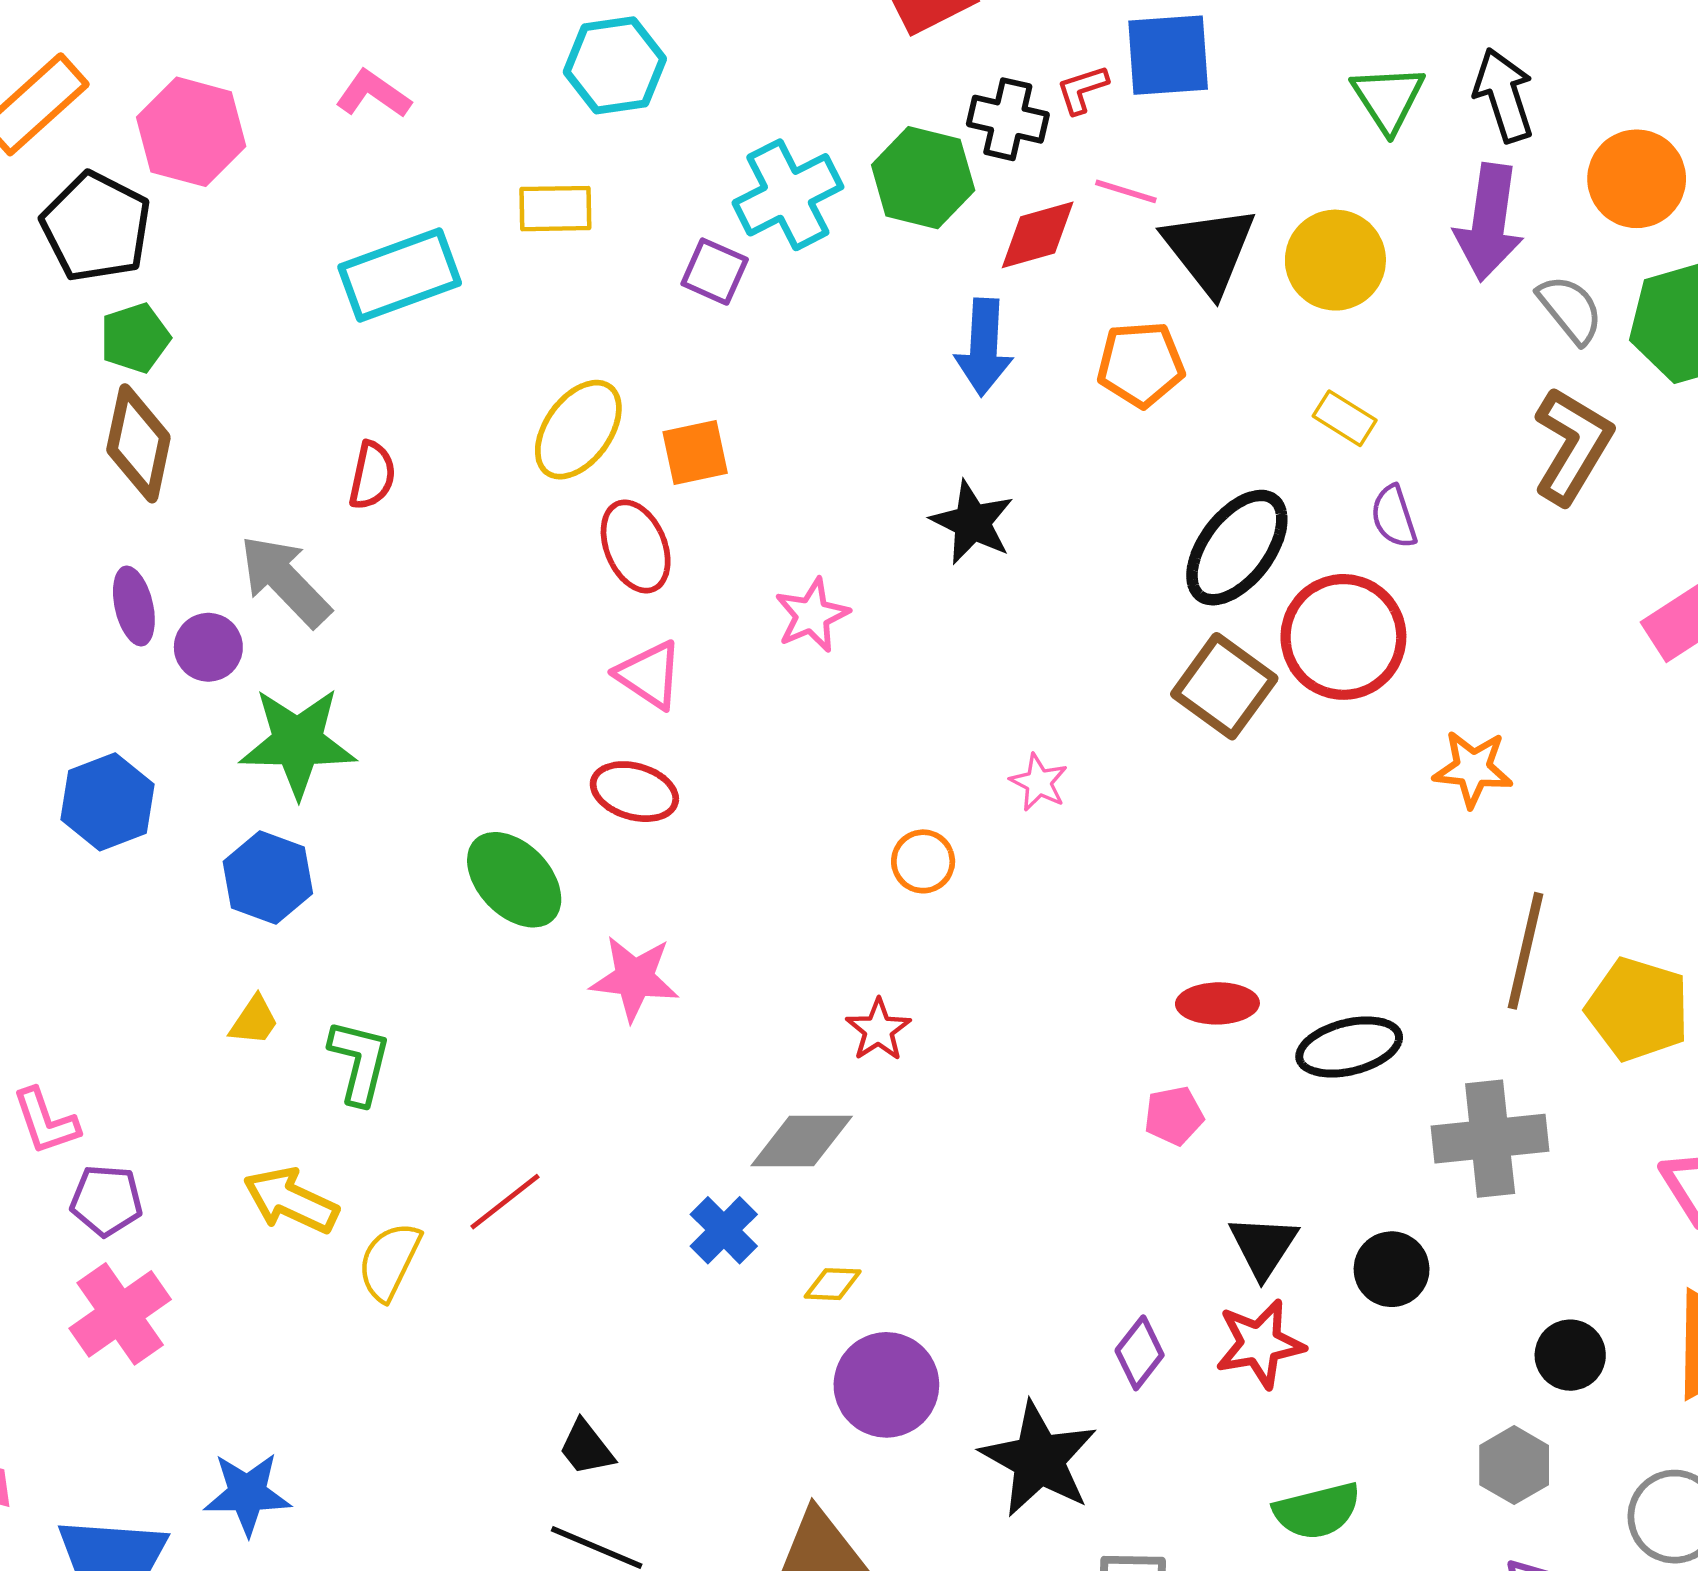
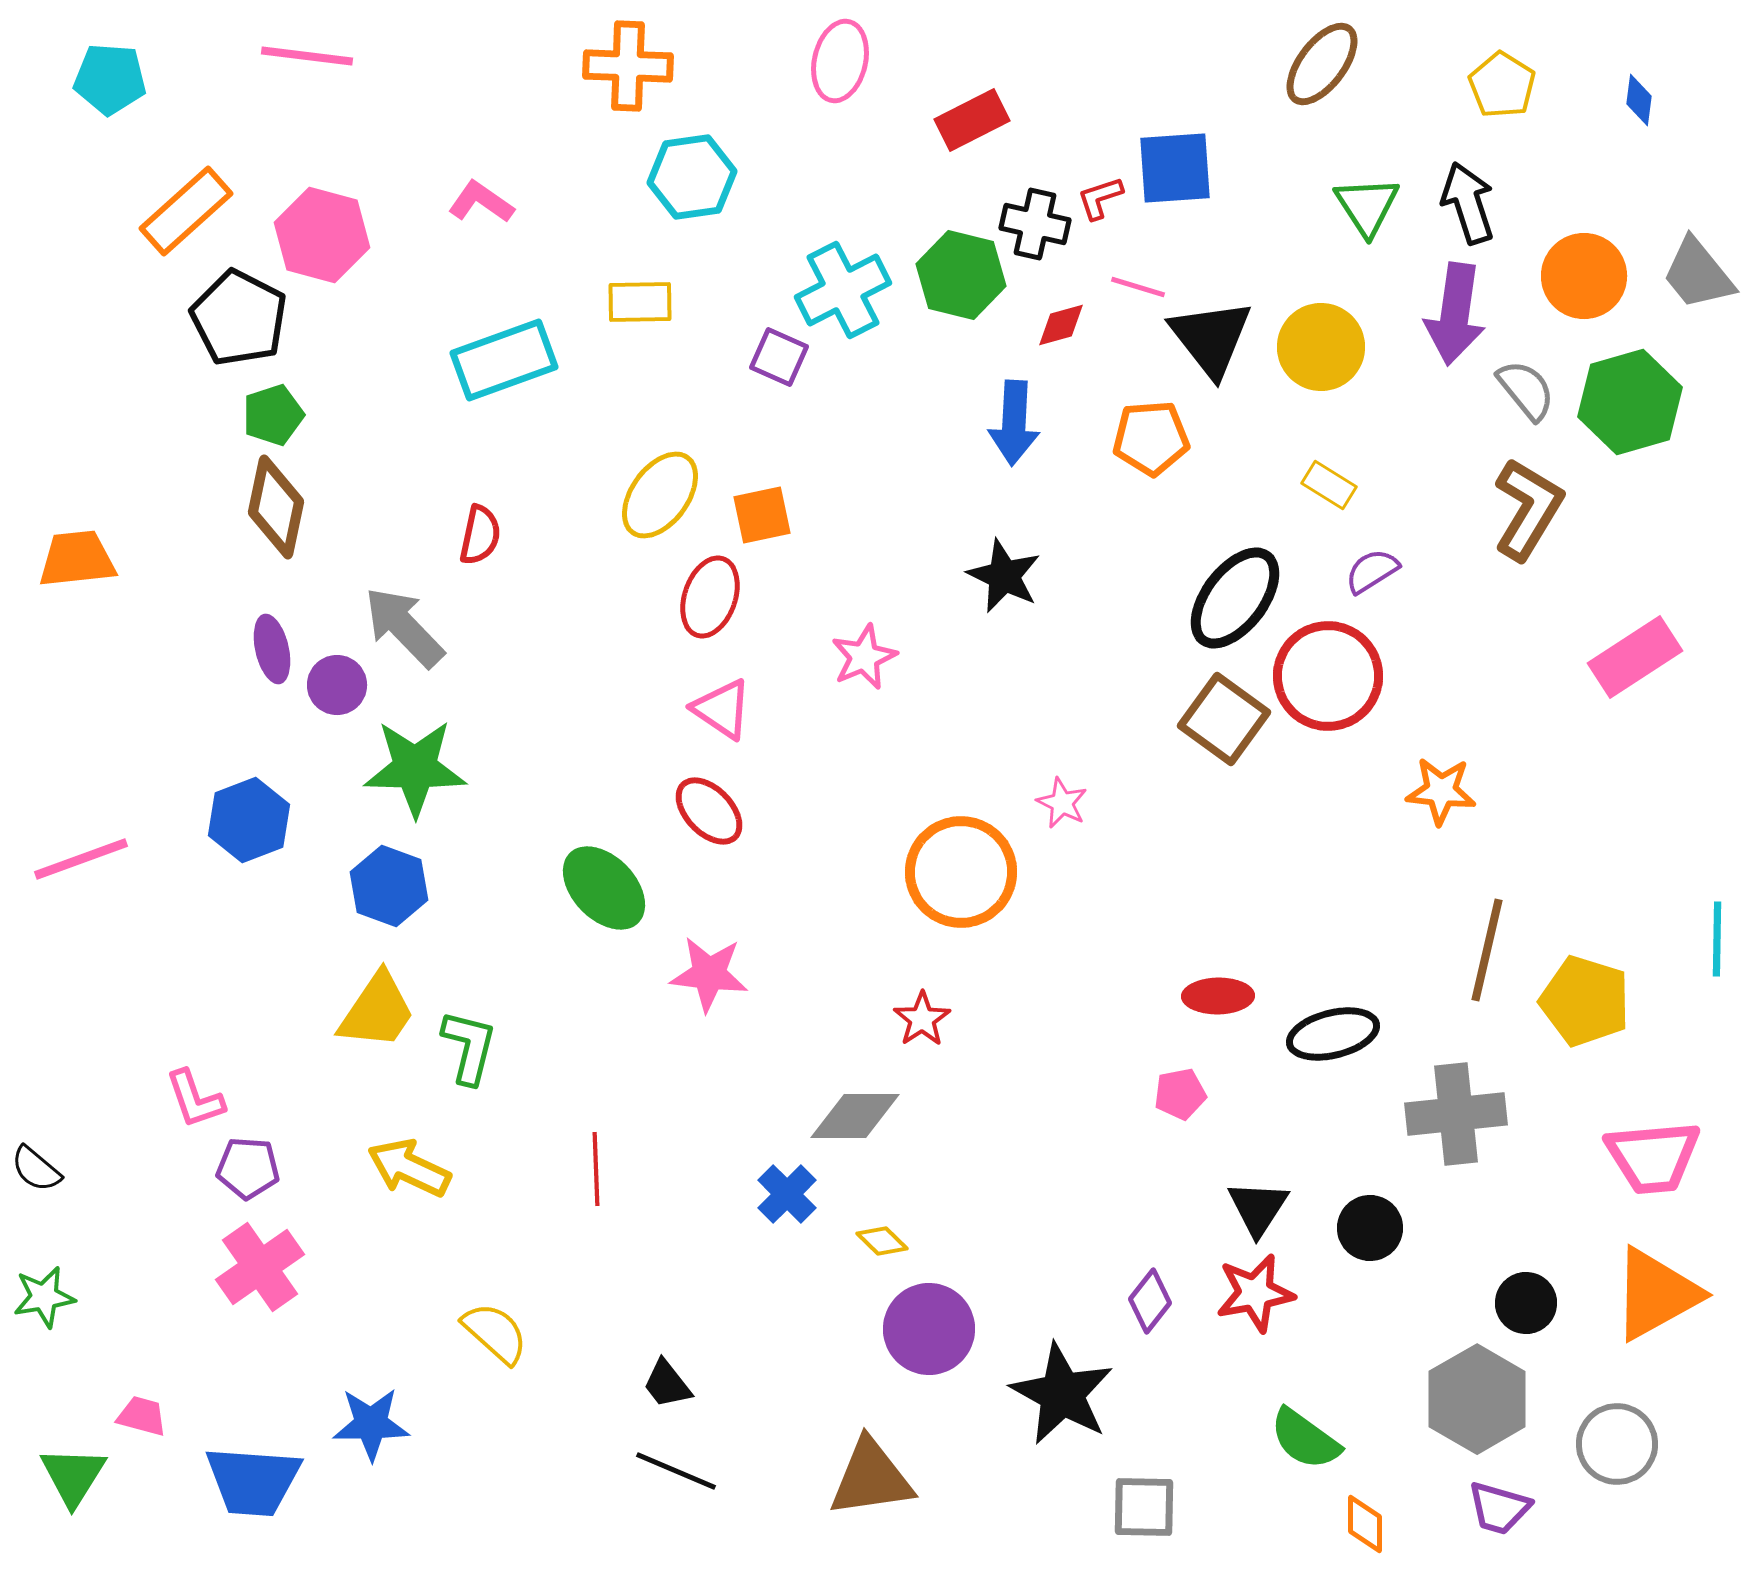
red diamond: (1038, 235) -> (1061, 325), size x0.7
purple semicircle: (1394, 517) -> (1372, 571), turned 76
red ellipse: (636, 546) -> (710, 597), turned 42
red ellipse: (634, 792) -> (709, 811), turned 30
orange circle: (923, 861) -> (961, 872), size x2.0
yellow trapezoid: (254, 1021) -> (377, 1011), size x1.8
red line: (505, 1202) -> (596, 1169), turned -54
yellow semicircle: (389, 1261) -> (495, 1333), moved, turned 106
yellow diamond: (833, 1284) -> (882, 1241), turned 42
gray hexagon: (1514, 1465) -> (1477, 1399), size x1.6
green semicircle: (1317, 1511) -> (1305, 1439), turned 50

